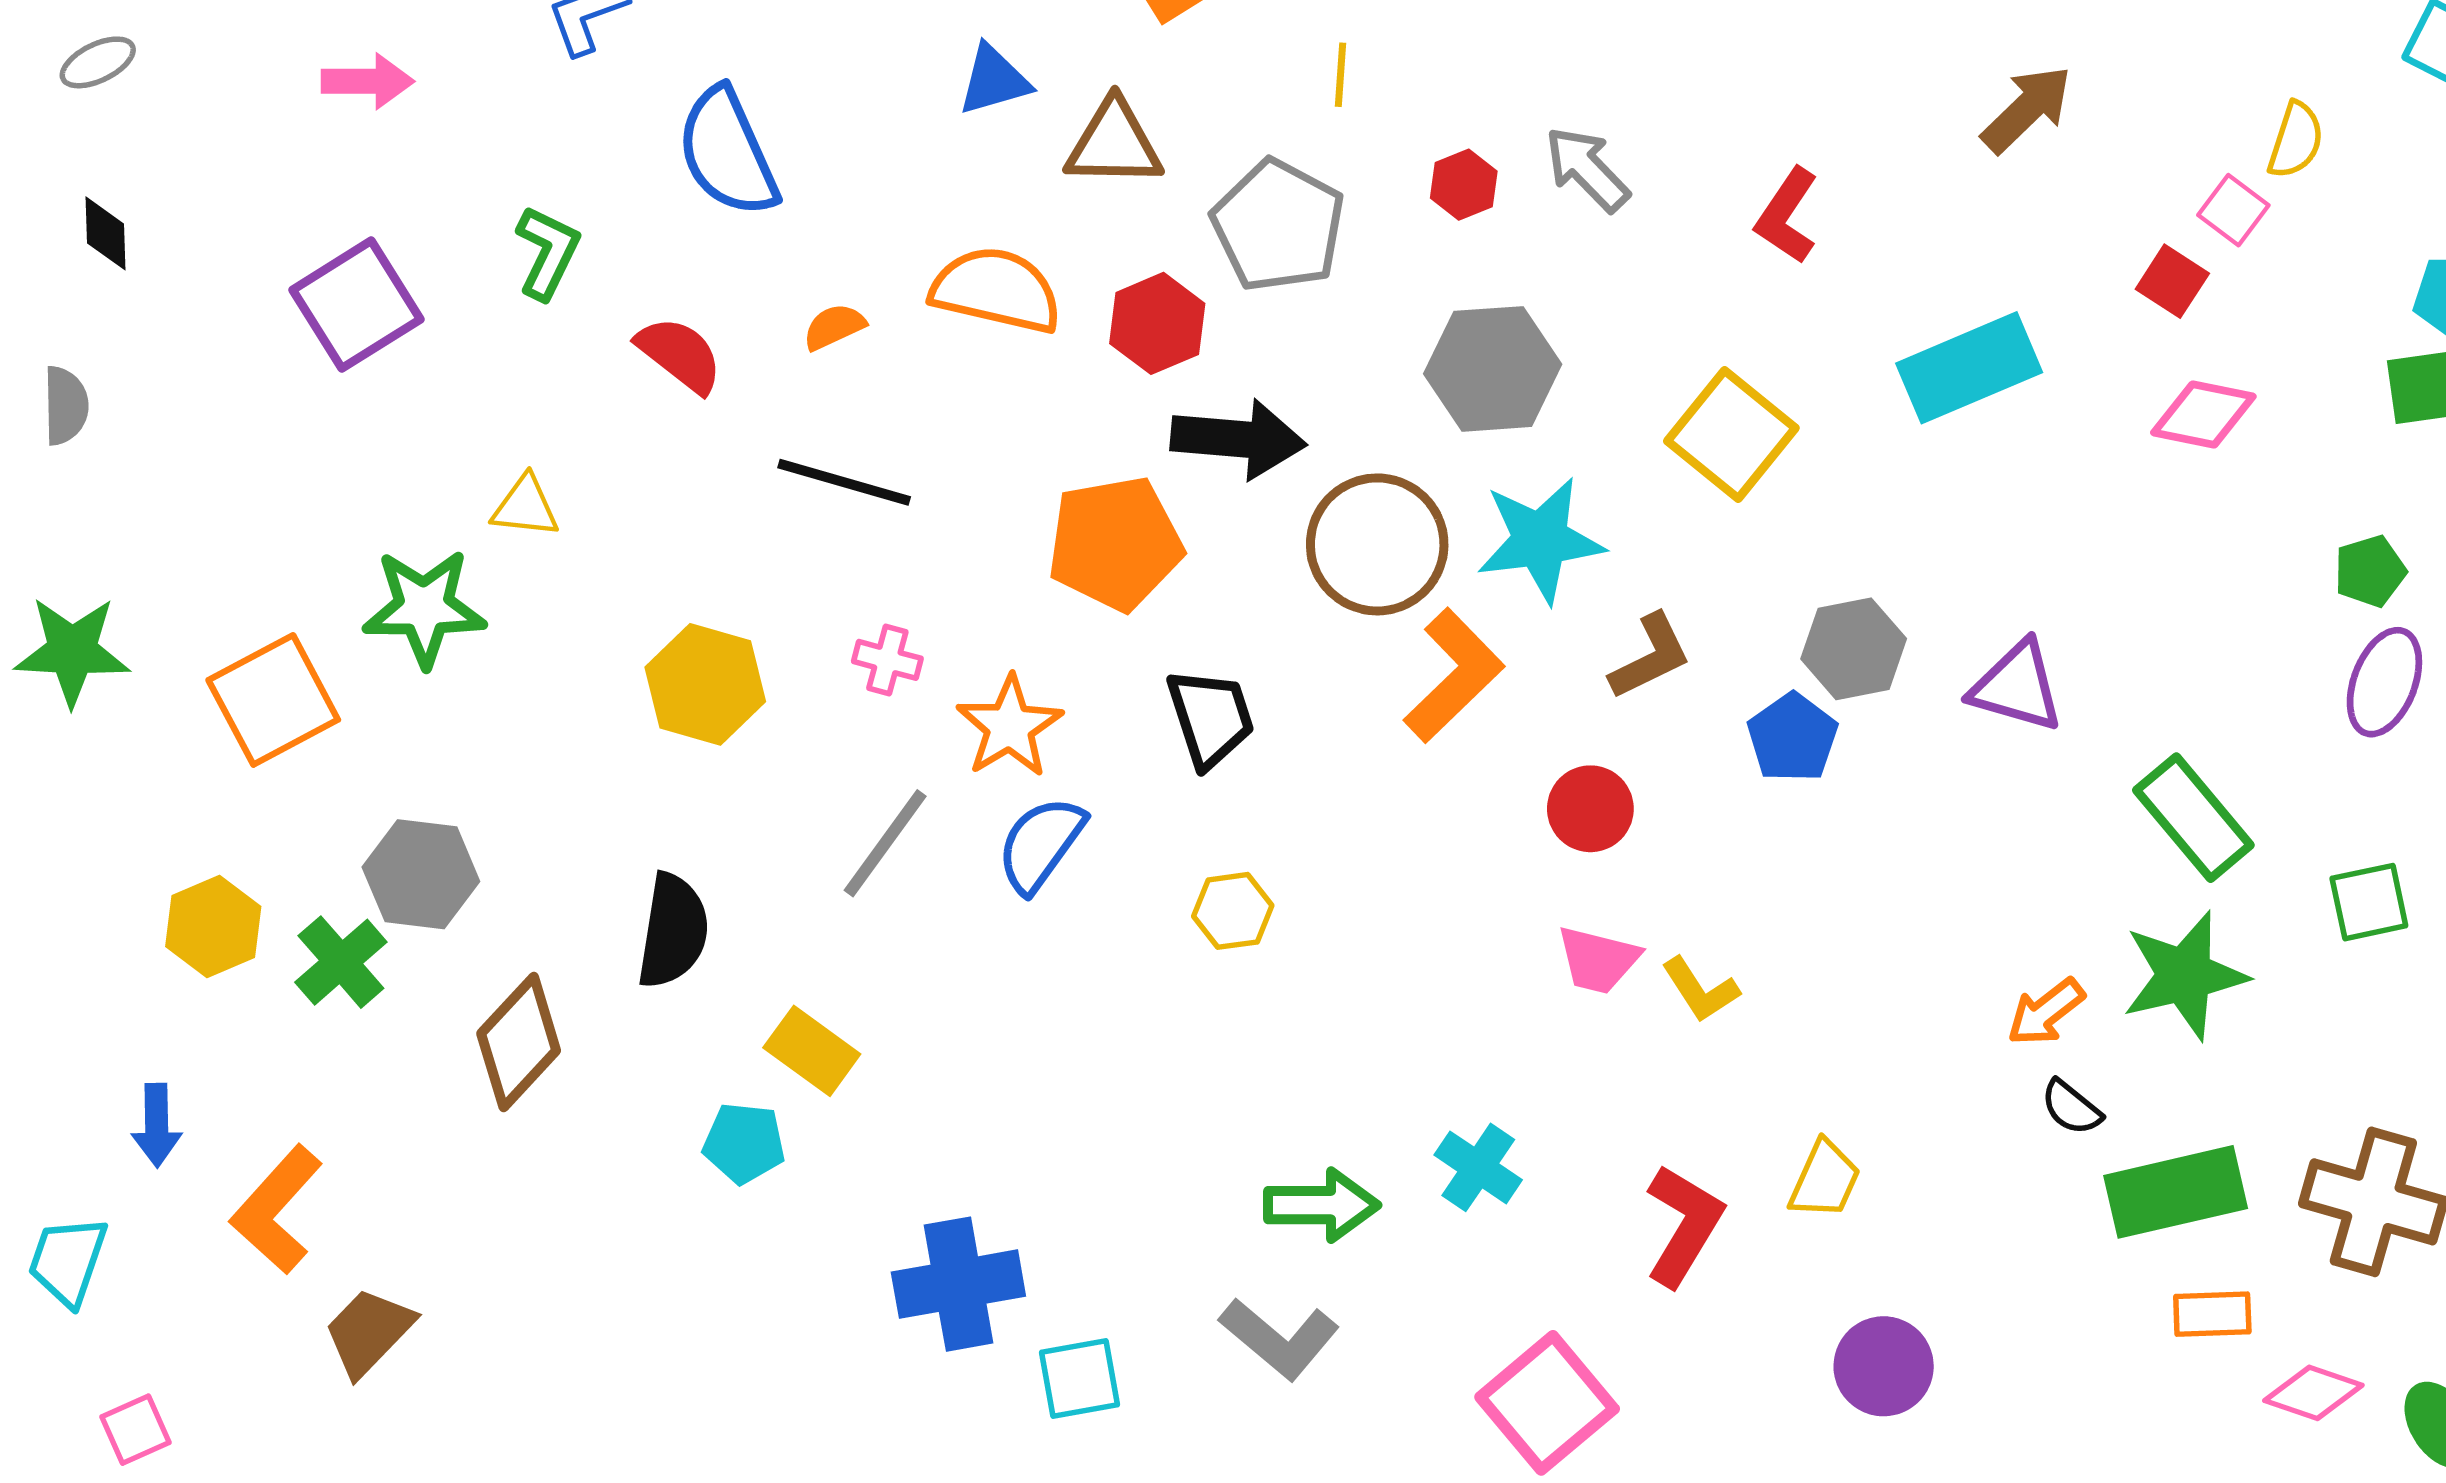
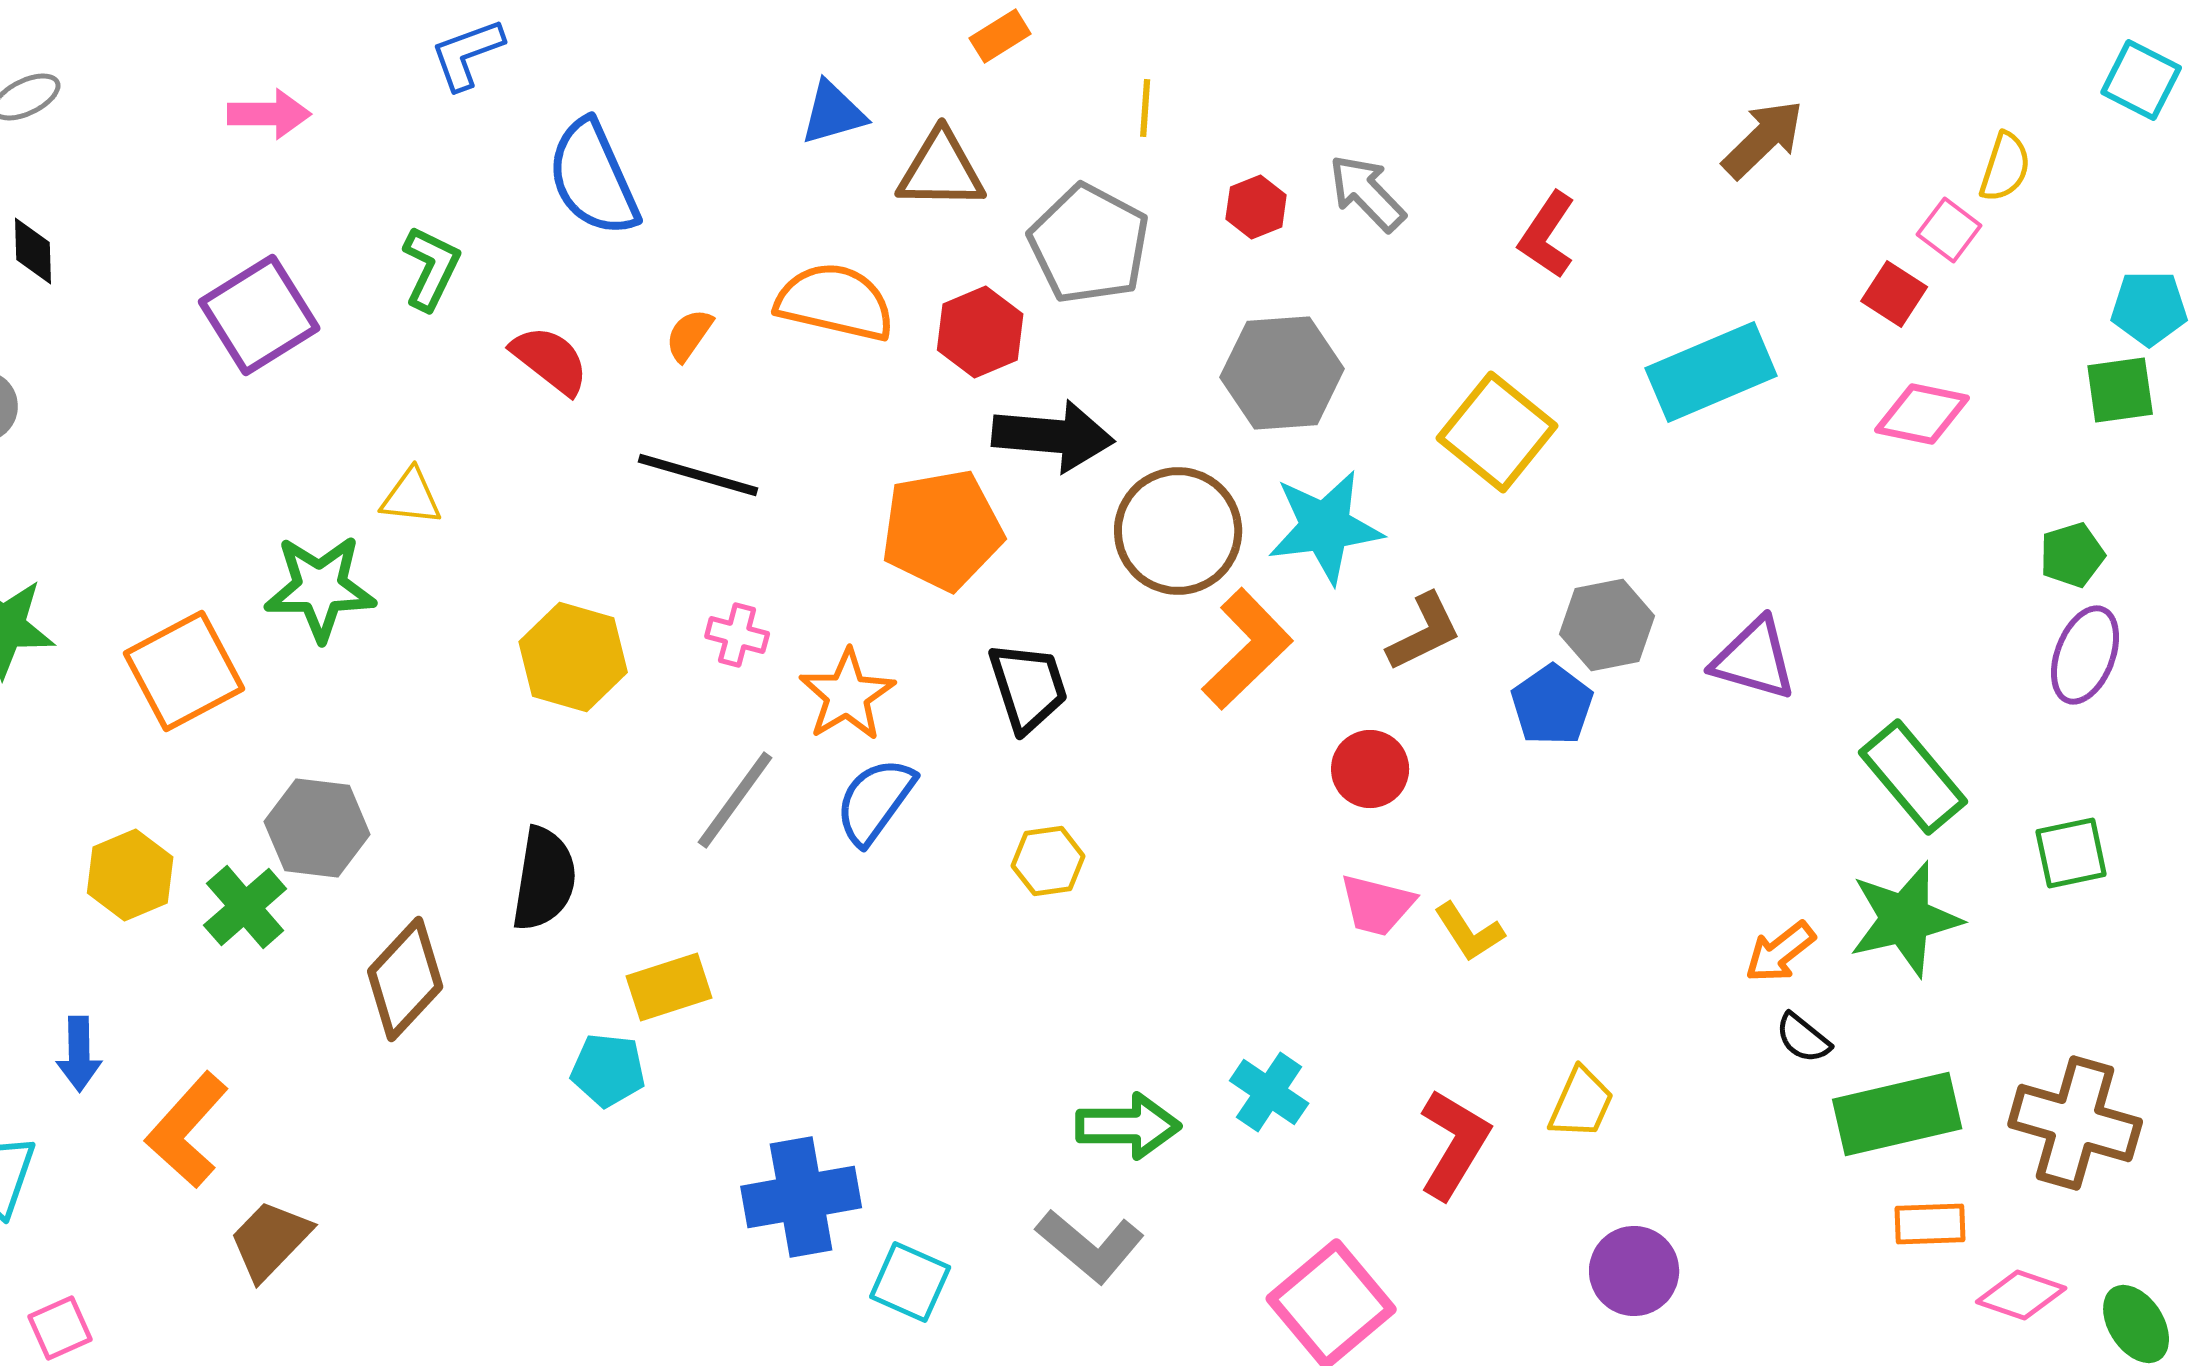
orange semicircle: (834, 327) -> (689, 335), turned -30
yellow rectangle: (812, 1051) -> (669, 987), turned -54
cyan square: (1079, 1378) -> (910, 1282), turned 34

